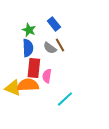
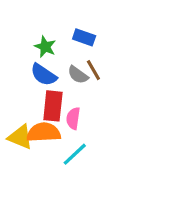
blue rectangle: (54, 24) -> (84, 37), turned -32
blue semicircle: (28, 48) -> (44, 75), turned 126
cyan line: (65, 99) -> (75, 154), moved

